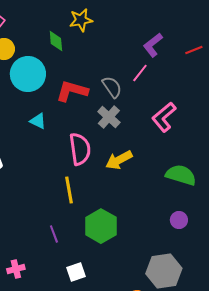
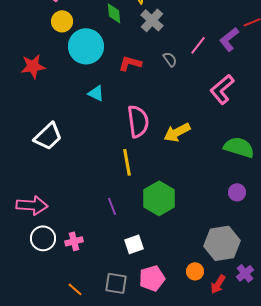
purple L-shape: (153, 45) -> (229, 39), moved
gray semicircle: (112, 87) -> (170, 59), size x0.7
red L-shape: (72, 91) -> (130, 63), size x0.7
gray cross: (109, 117) -> (152, 20), moved

